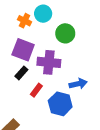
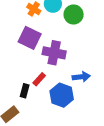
green circle: (65, 33) -> (74, 14), moved
black rectangle: (21, 73) -> (25, 91), moved, turned -32

